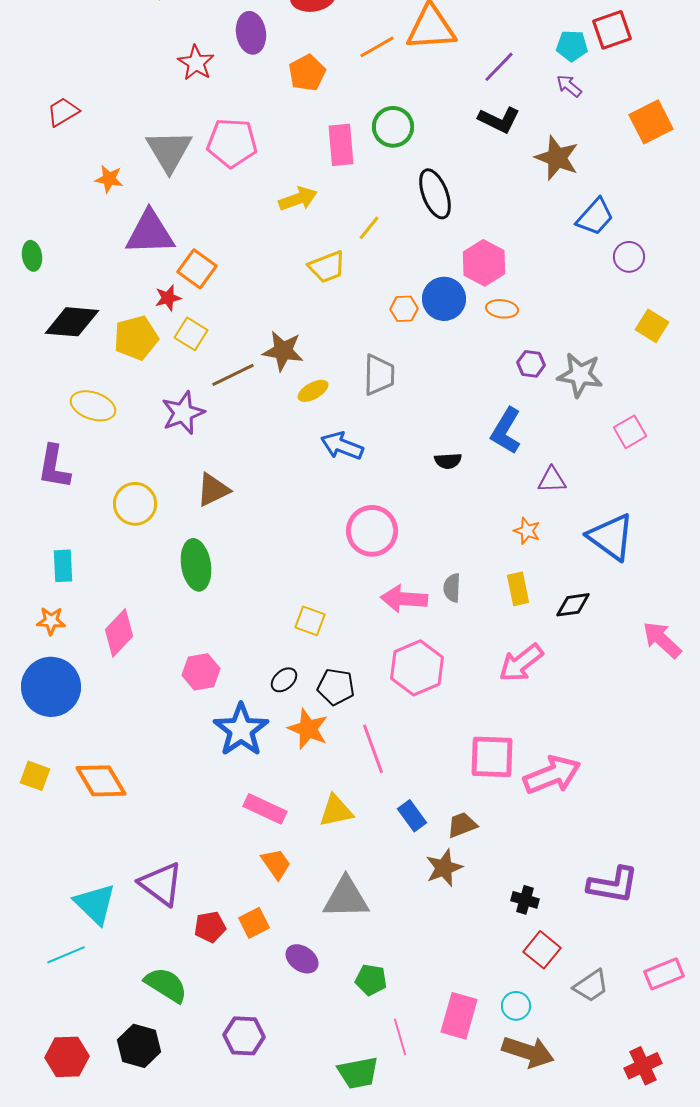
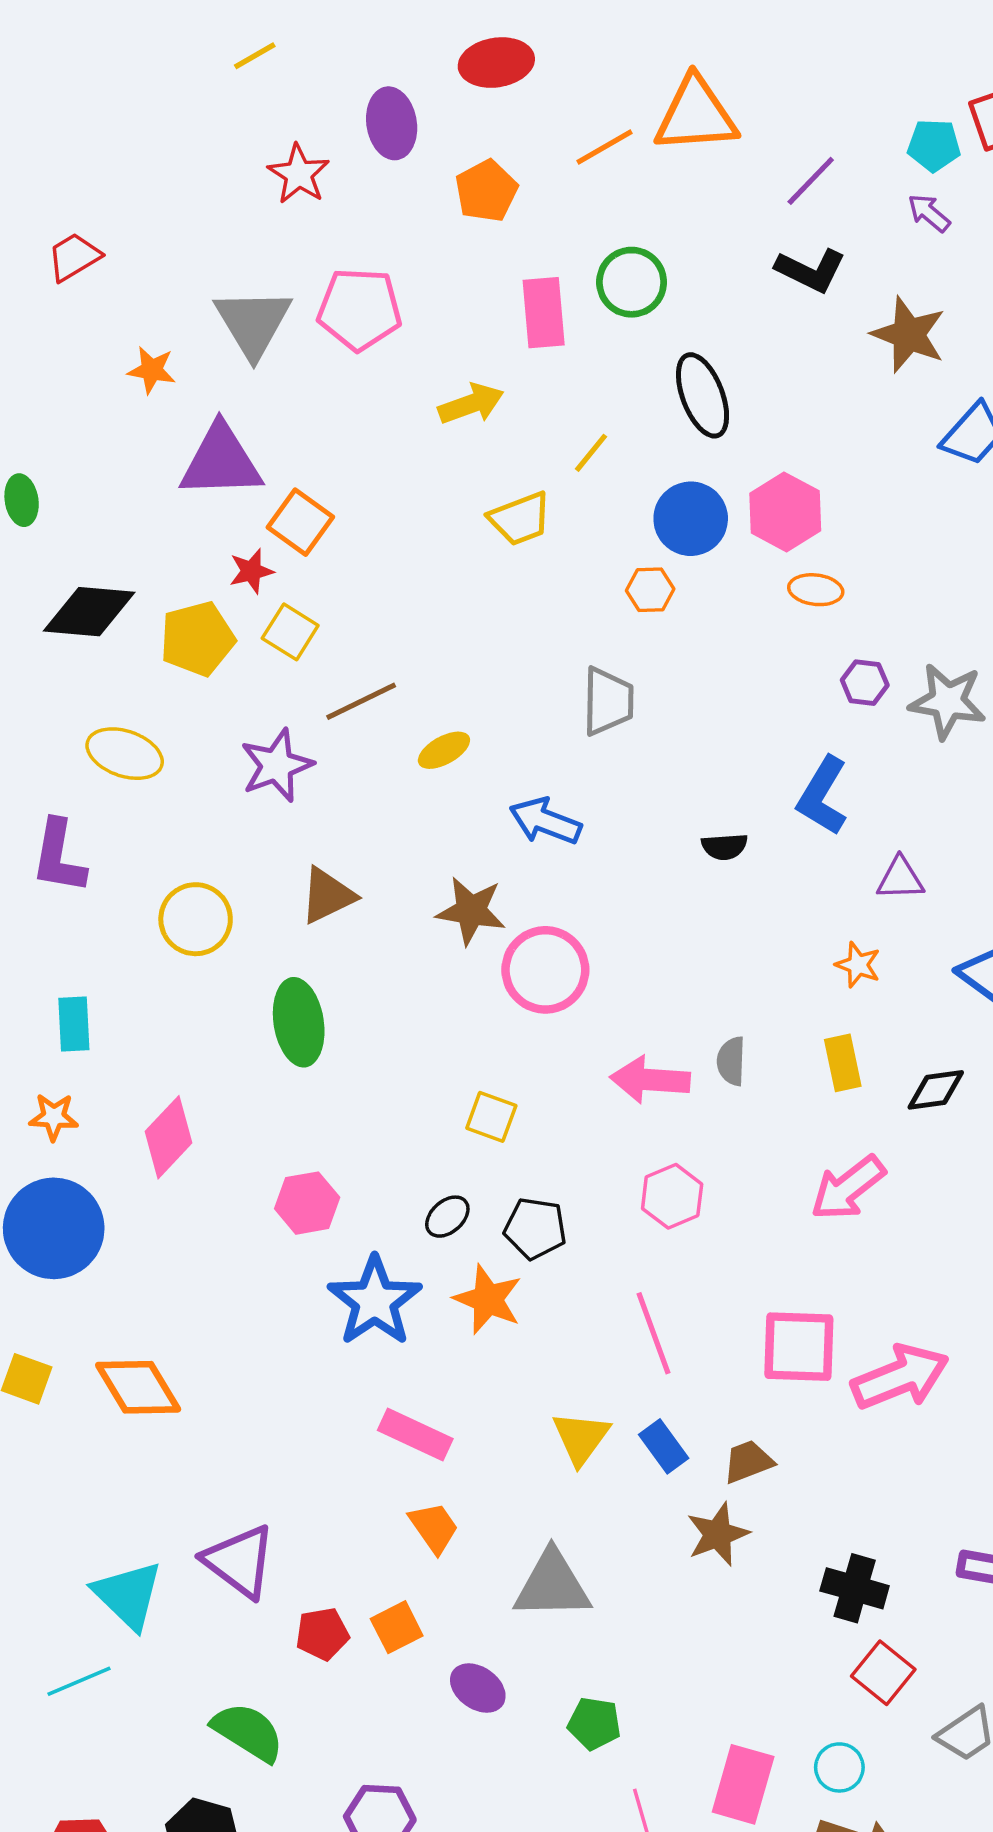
blue circle: (444, 299) -> (691, 519), moved
brown star: (283, 351) -> (471, 911), moved
yellow ellipse: (313, 391) -> (444, 750), moved
pink circle: (372, 531) -> (545, 970), moved
pink hexagon: (417, 668) -> (672, 1196), size x0.7
pink line: (373, 749) -> (654, 1333), moved
yellow triangle: (336, 811) -> (581, 1438), moved, turned -42
black cross: (525, 900) -> (855, 1588), size x1.4

